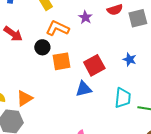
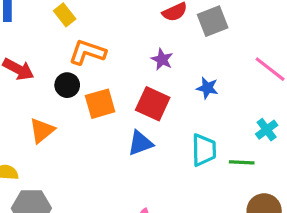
purple star: (85, 17) -> (162, 59), moved
red square: (94, 65) -> (153, 104), turned -30
orange triangle: (25, 98) -> (42, 131), moved

